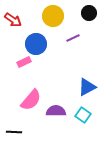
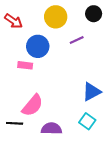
pink rectangle: (24, 62) -> (25, 65), turned 32
purple semicircle: (56, 111) -> (51, 129), moved
black line: (14, 132) -> (15, 123), moved

